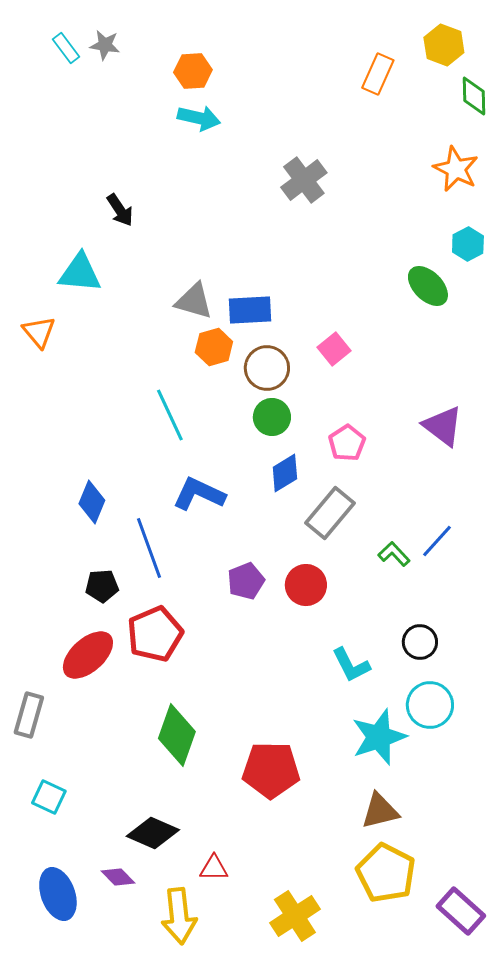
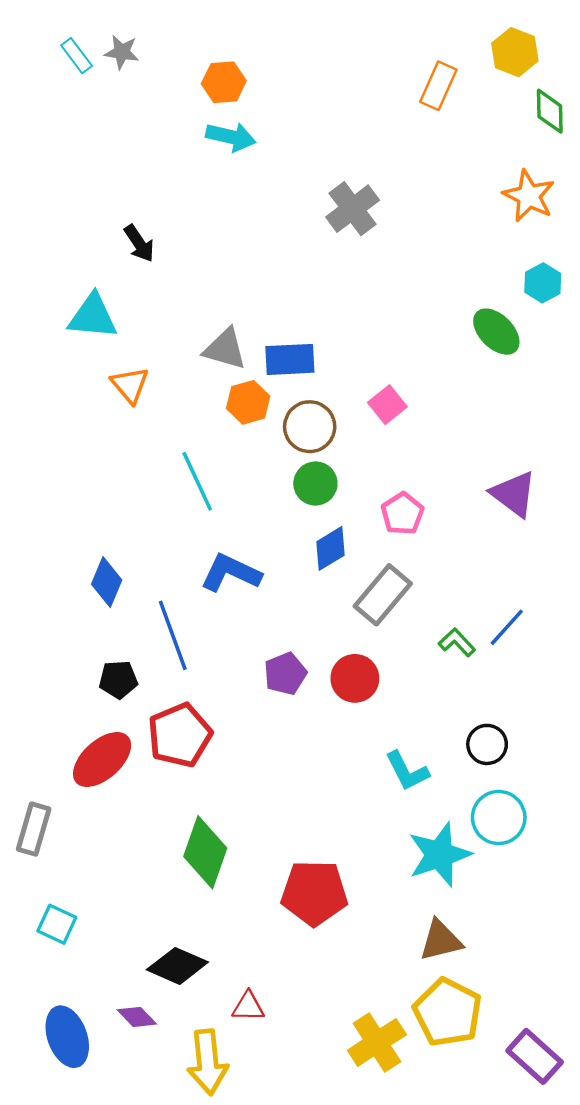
orange triangle: (39, 332) -> (130, 385), moved
yellow cross: (295, 916) -> (377, 1042), moved

